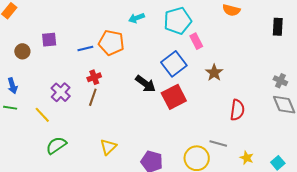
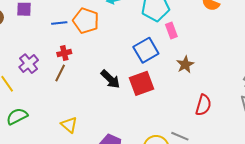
black arrow: (145, 84) -> (110, 79), moved
yellow triangle: (108, 147) -> (69, 125), turned -42

